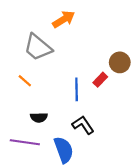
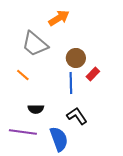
brown circle: (120, 62) -> (76, 58), moved

